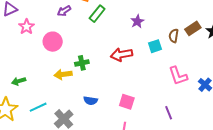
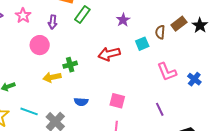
purple arrow: (64, 11) -> (53, 22), moved, turned -48
pink star: (26, 27) -> (23, 16), moved
cyan line: (38, 107) -> (29, 111), turned 48

